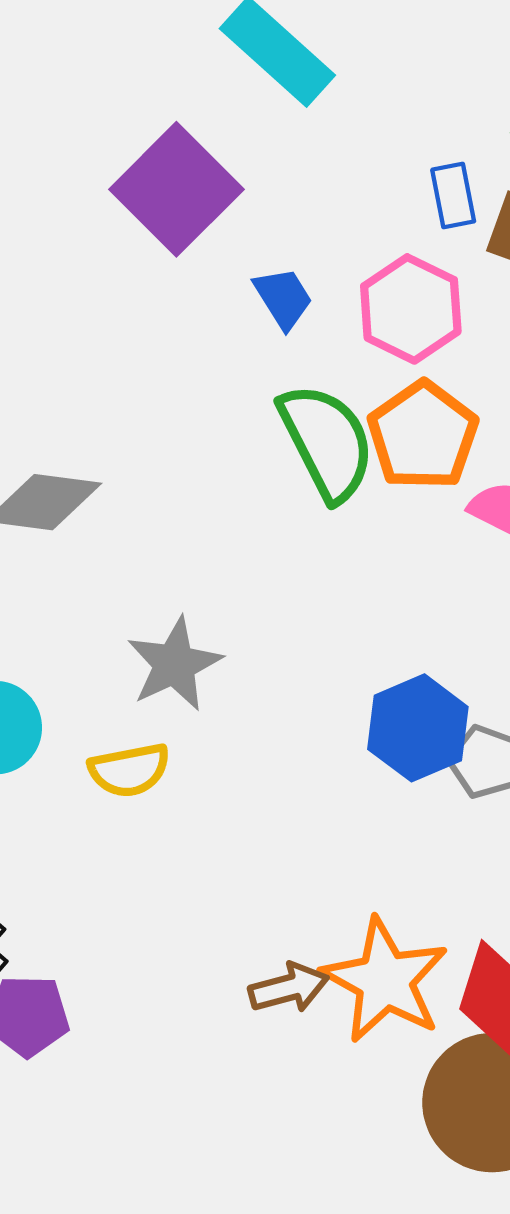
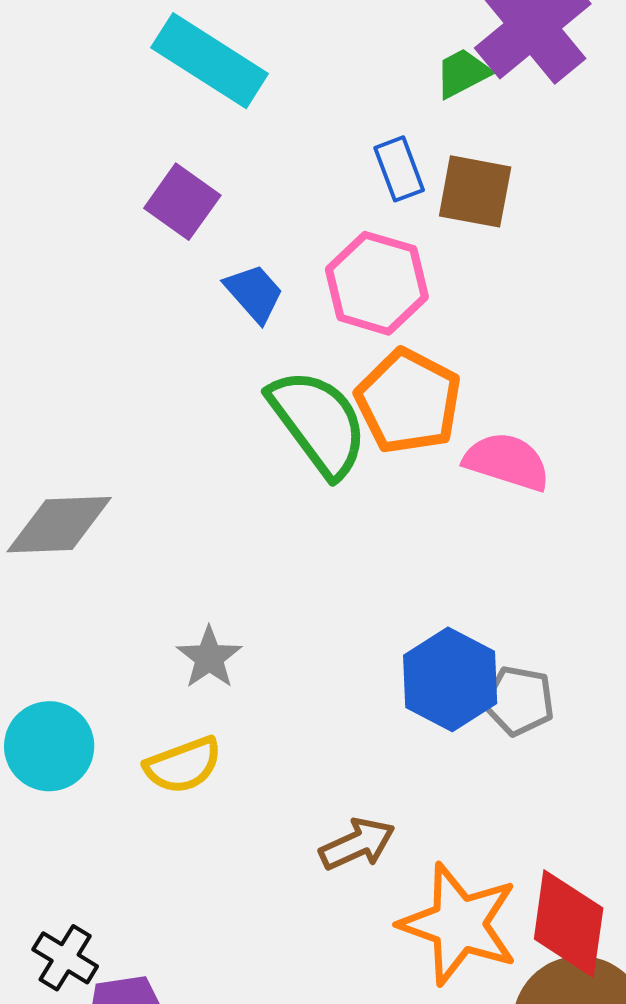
purple square: (176, 189) -> (182, 202), moved, size x0.6
gray star: (174, 664) -> (209, 658), size x0.7
brown arrow: (289, 988) -> (357, 844), moved

